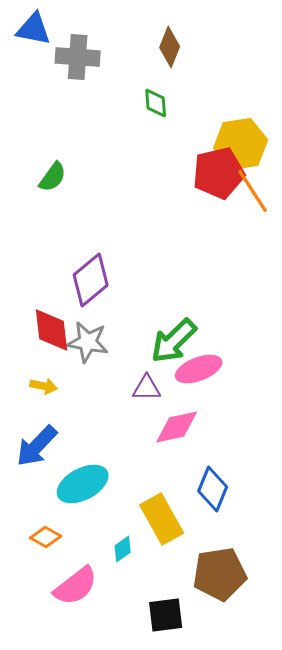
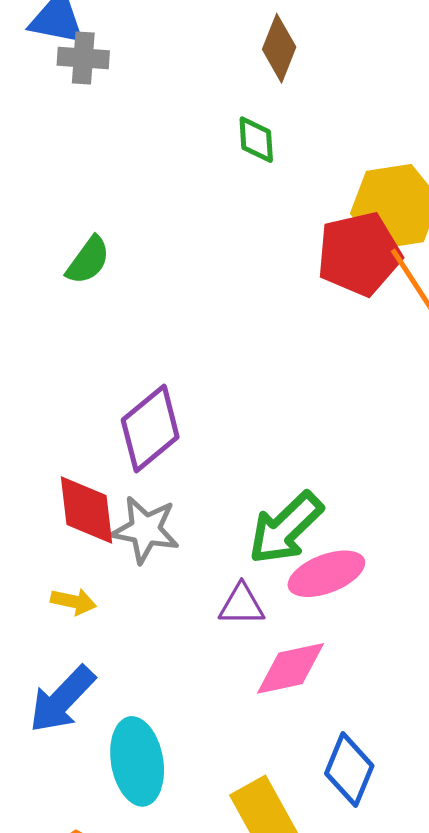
gray cross: (78, 57) -> (83, 58), moved, size x0.7
cyan ellipse: (83, 484) -> (137, 761), turned -72

